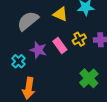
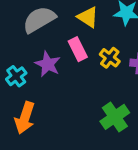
yellow cross: (79, 39) -> (110, 58), turned -32
pink rectangle: (60, 45) -> (78, 49), moved

